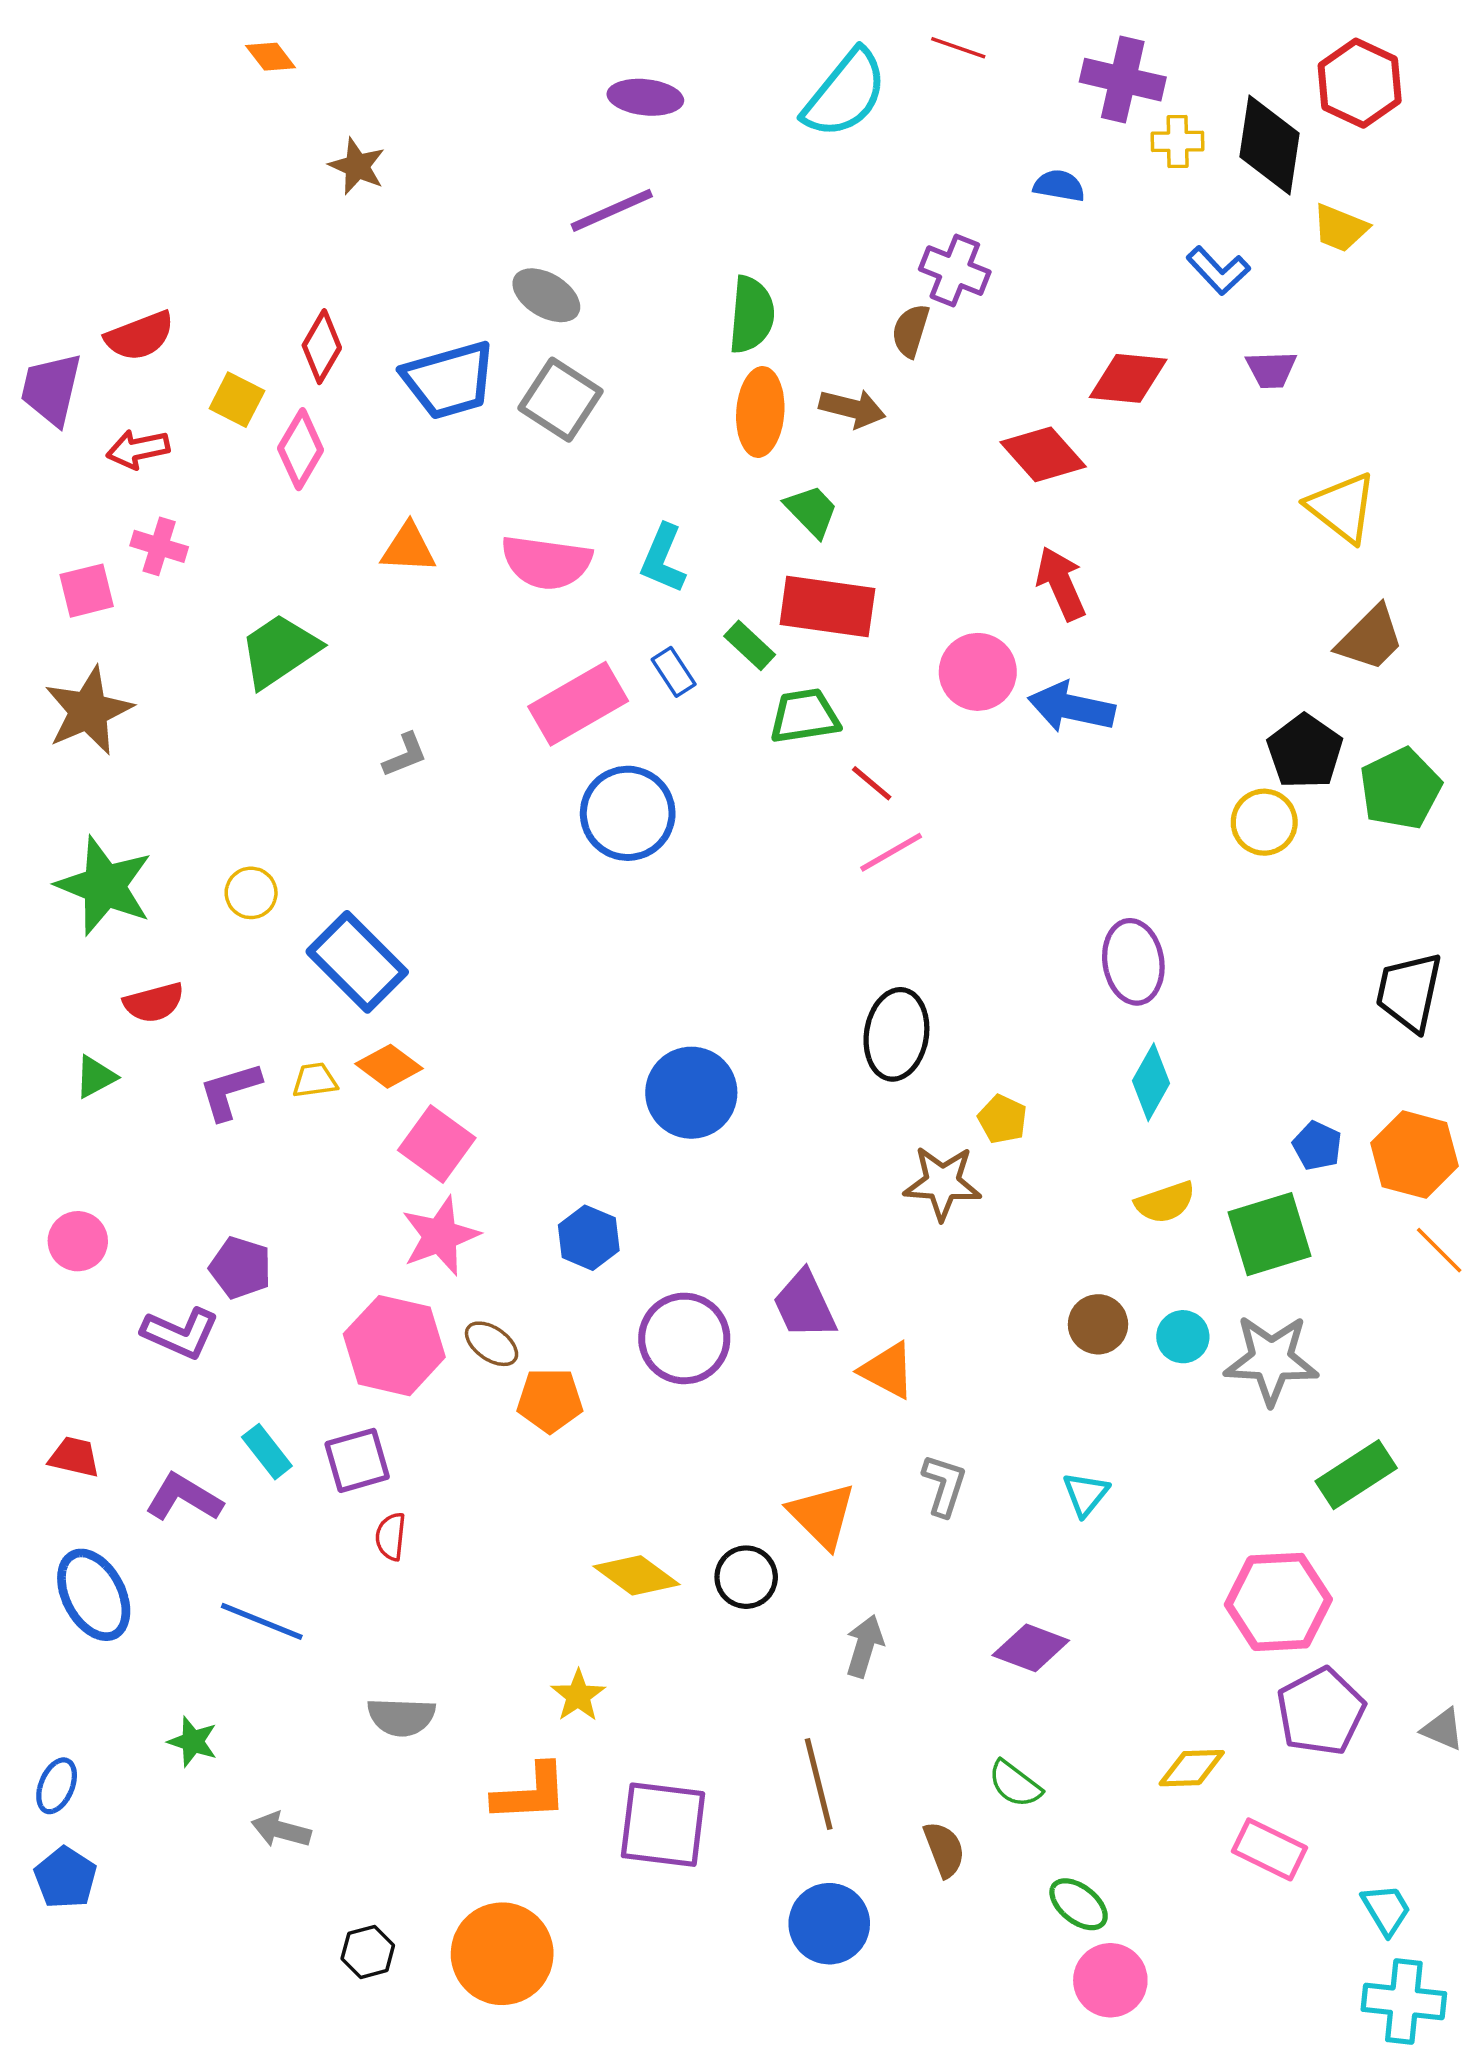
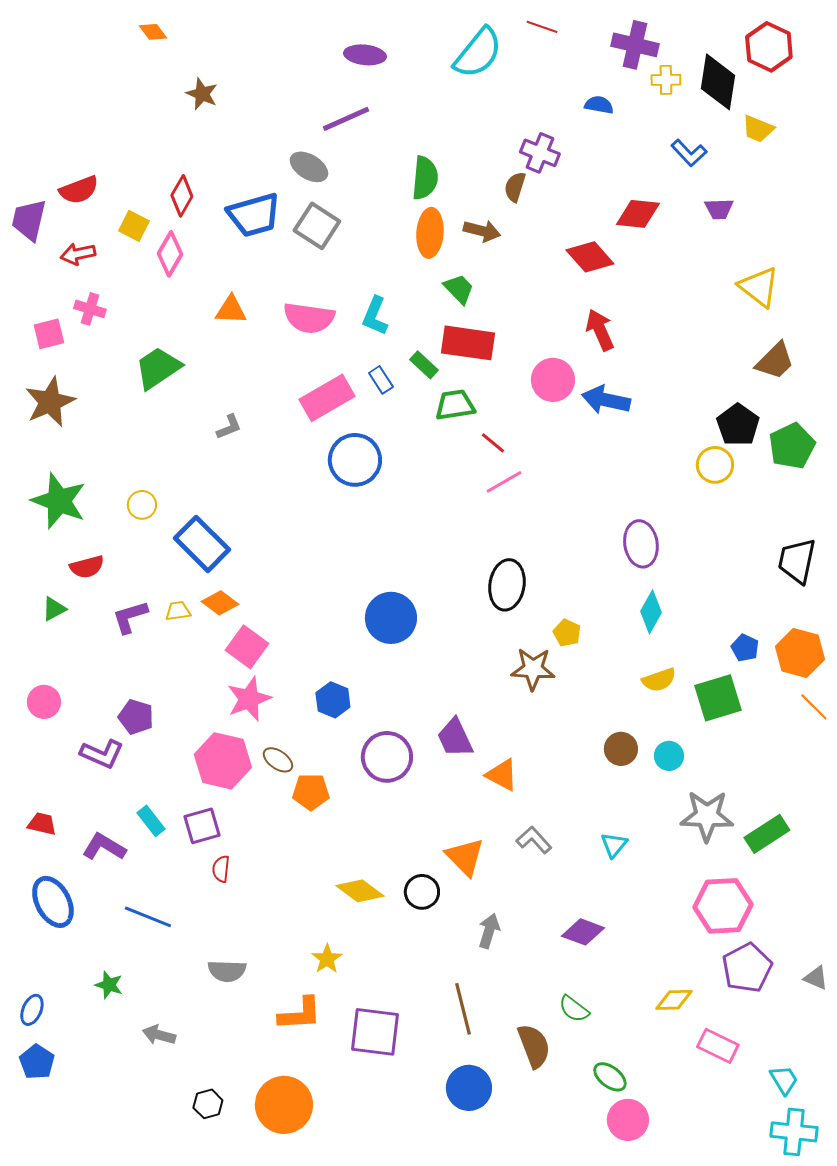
gray star: (1271, 1360) -> (707, 816), moved
gray L-shape: (944, 1485) -> (534, 840), turned -60
brown semicircle: (944, 1849) -> (534, 1046), size x1.4

